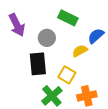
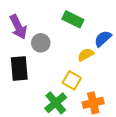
gray circle: (47, 38) -> (41, 43), moved
black rectangle: (38, 64) -> (19, 69), moved

